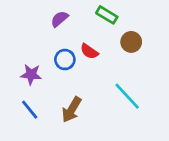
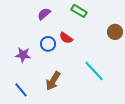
brown circle: (131, 42) -> (115, 32), moved
blue line: (30, 110) -> (21, 90), moved

